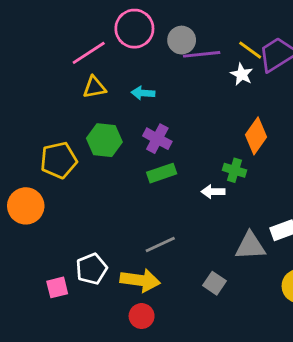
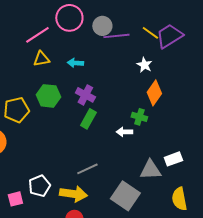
white star: (242, 74) -> (144, 65), moved
green rectangle: (162, 173) -> (88, 119), turned -42
gray square: (214, 283) -> (125, 196), size x1.8

